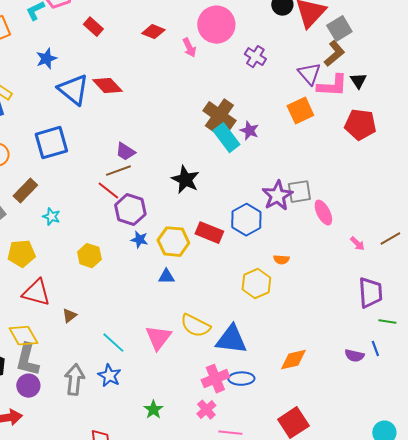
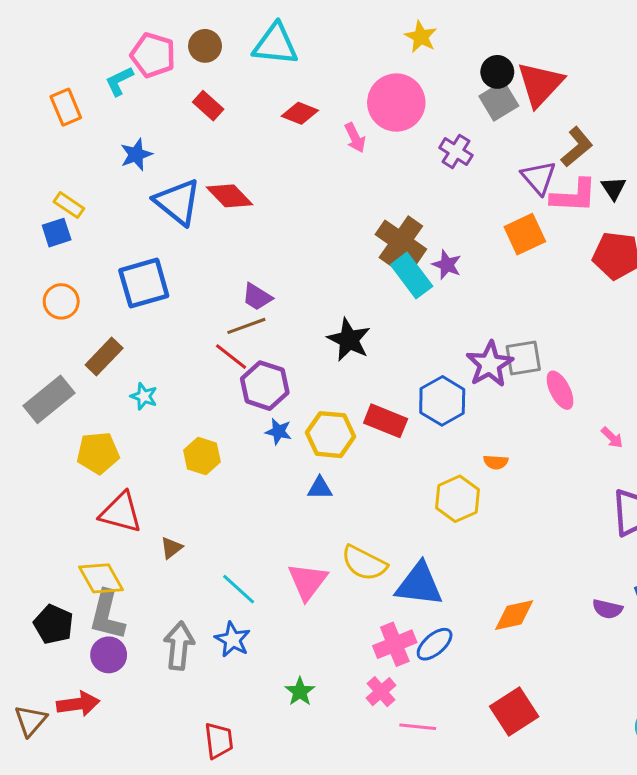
gray square: (339, 29) -> (499, 101), moved
blue ellipse: (241, 379) -> (435, 644), turned -40

